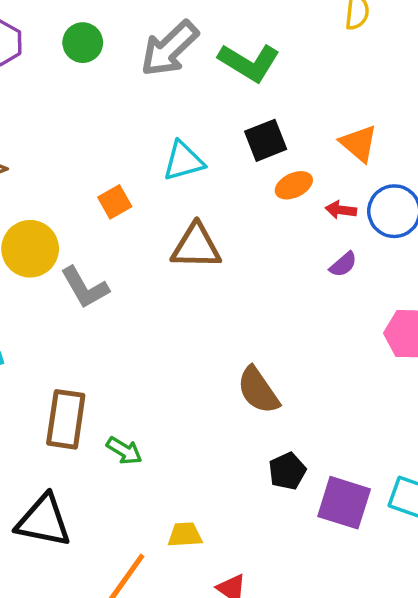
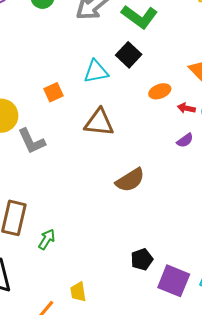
black square: (266, 140) -> (129, 55), moved, turned -30
brown semicircle: (258, 390) -> (130, 180), moved, turned -92
green arrow: (124, 451) -> (47, 239), turned -95
yellow trapezoid: (185, 535) -> (78, 292), turned -100

